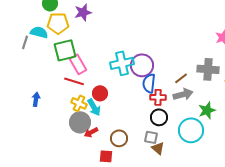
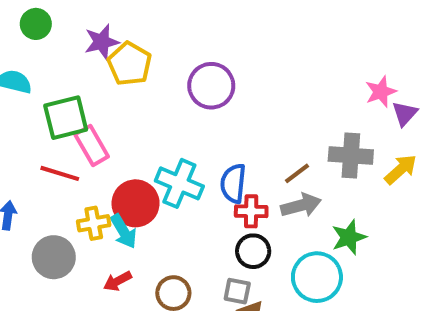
yellow pentagon: (58, 23) -> (130, 64), moved, turned 30
cyan cross: (122, 63) -> (179, 183), moved, turned 35
purple circle: (142, 65) -> (211, 86), moved
red line: (74, 81) -> (60, 173), moved
red circle: (100, 93) -> (136, 203), size x1.5
yellow cross: (79, 103) -> (94, 223), turned -35
gray circle: (80, 122) -> (54, 257), moved

